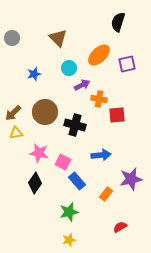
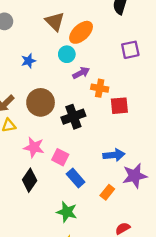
orange ellipse: (99, 55) -> (81, 32), moved
black cross: (75, 125) -> (73, 117), turned -35
blue arrow: (101, 155) -> (114, 155), moved
green star: (69, 212) -> (67, 212), turned 30

